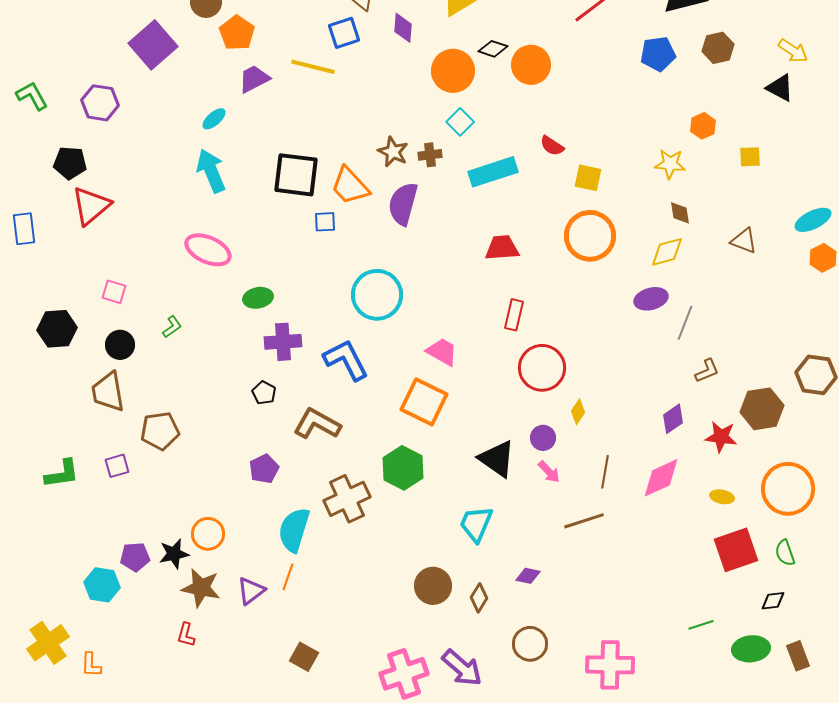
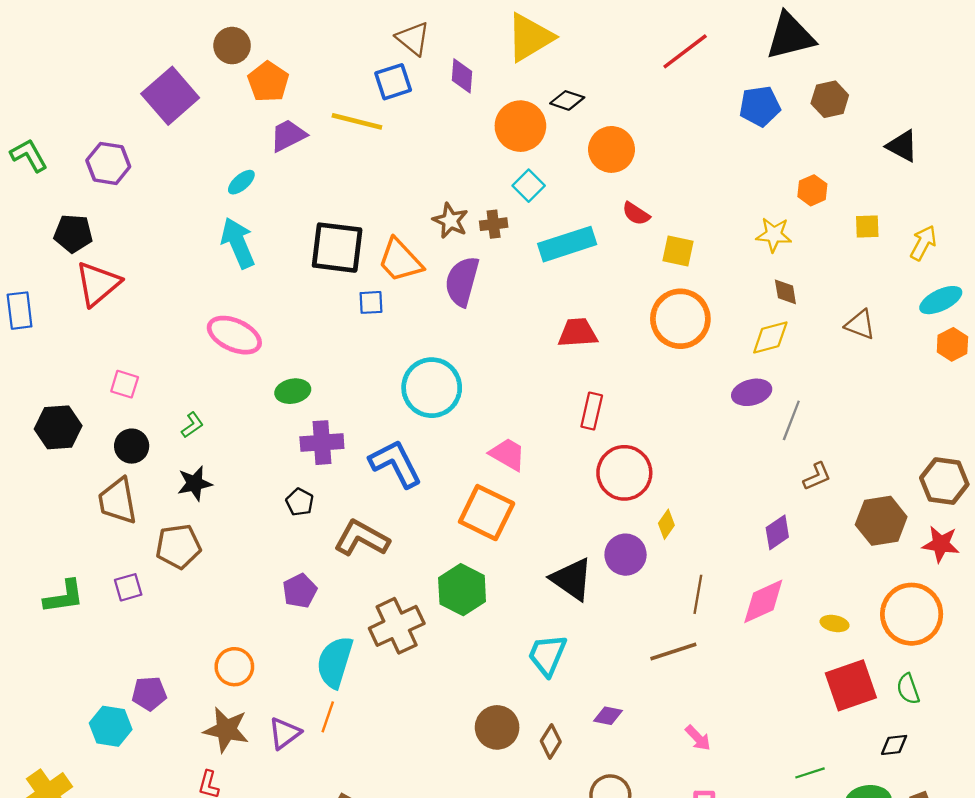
yellow arrow: (793, 51) -> (923, 243), moved, turned -96
orange circle: (531, 65) -> (611, 149), moved
red star: (721, 437) -> (941, 544), moved
purple circle: (543, 438) -> (626, 555), size x1.4
pink arrow: (549, 472) -> (698, 738), moved
black star: (174, 554) -> (195, 483), moved

